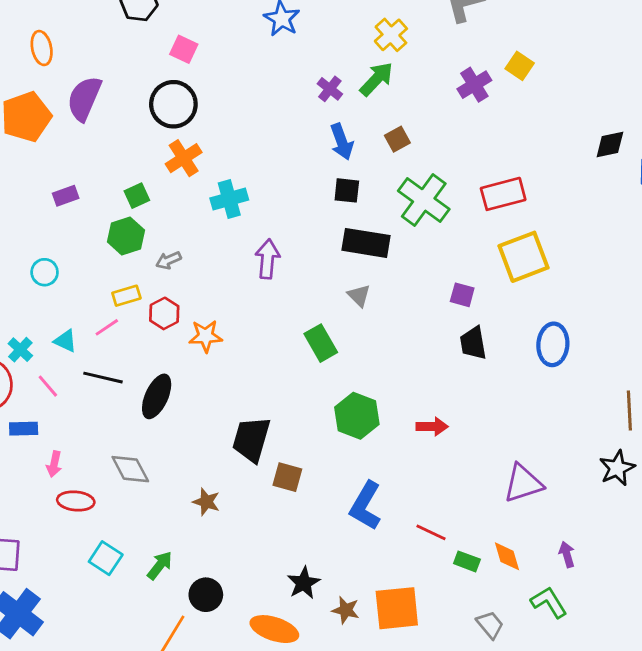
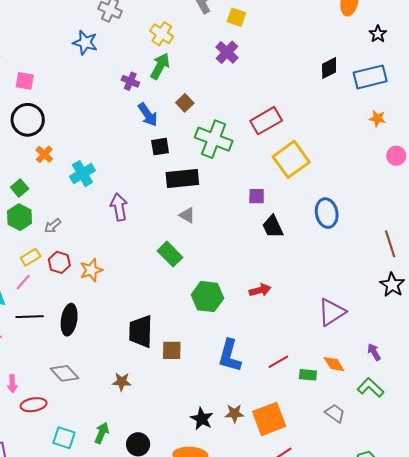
yellow square: (520, 66) -> (236, 17), moved
orange cross: (184, 158) -> (44, 154), size x0.7
red line: (431, 532) -> (278, 362), turned -40
brown star: (346, 610) -> (234, 413), moved

